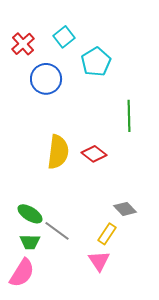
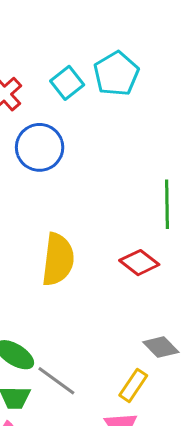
cyan pentagon: (96, 62) -> (116, 74), moved
red diamond: (94, 154) -> (139, 263), moved

